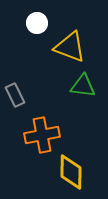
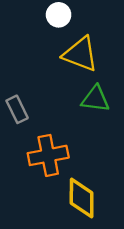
white circle: (37, 23) -> (59, 15), moved

